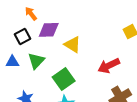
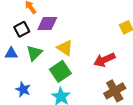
yellow triangle: (73, 44) -> (65, 48), moved

